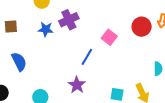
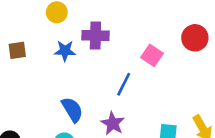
purple cross: (69, 20) -> (95, 36), turned 30
blue semicircle: (19, 62) -> (72, 110), moved

